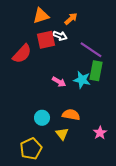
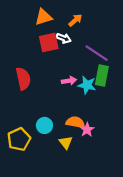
red semicircle: (22, 54) -> (23, 79), moved, turned -55
pink arrow: (59, 82) -> (69, 81), moved, turned -40
pink star: (100, 133) -> (87, 130), moved
yellow pentagon: (31, 149) -> (19, 139), moved

